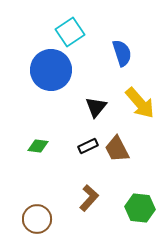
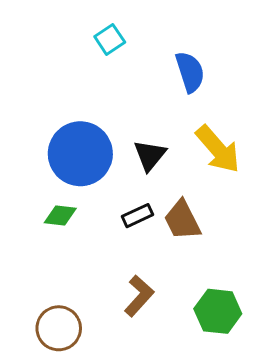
cyan square: (70, 32) -> (110, 39), size x0.7
blue circle: (51, 70) -> (80, 154), moved

